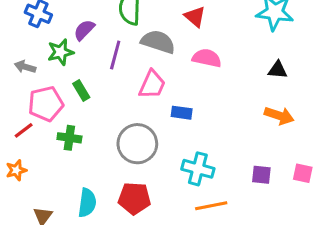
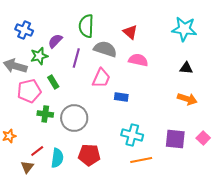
gray arrow: (25, 67) -> (15, 66), size x1.6
red line: (24, 130) -> (37, 151), moved
gray circle: (137, 144) -> (74, 118), moved
pink square: (303, 173) -> (203, 138), turned 32
purple square: (261, 175) -> (175, 139), size x1.5

